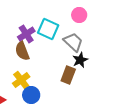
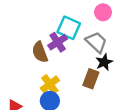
purple cross: (26, 34) -> (58, 42), moved
yellow cross: (21, 80) -> (50, 84), moved

